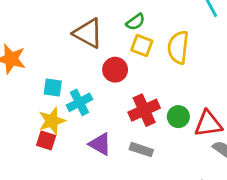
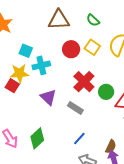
green semicircle: (135, 22) -> (93, 20), turned 64
brown triangle: (88, 33) -> (59, 20), turned -45
yellow square: (142, 45) -> (92, 47), moved
red cross: (144, 110) -> (84, 82), turned -35

